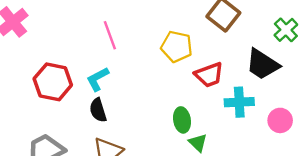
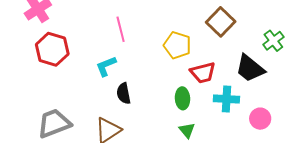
red hexagon: (53, 82) -> (52, 49), moved
black semicircle: (98, 110) -> (124, 93), moved
green ellipse: (182, 120) -> (182, 98), moved

